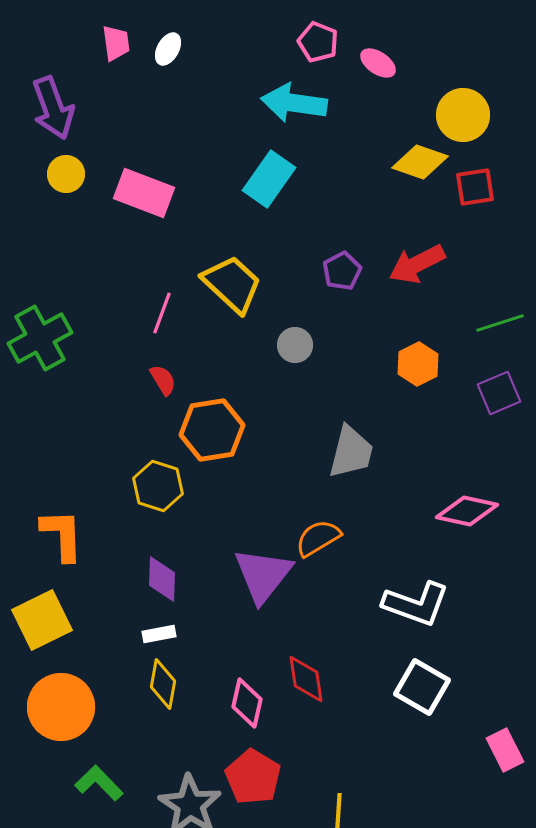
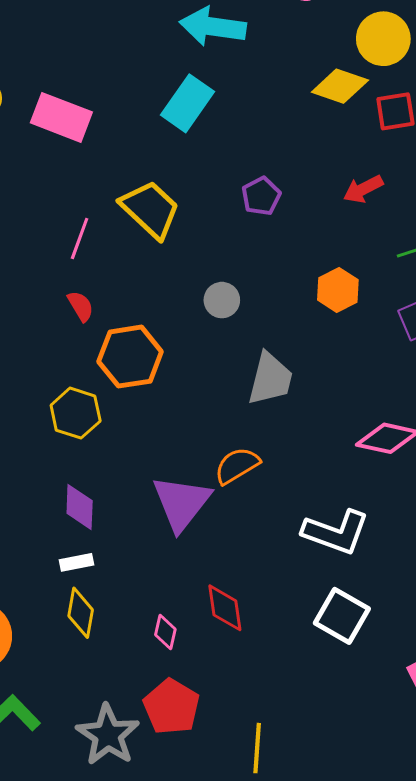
red arrow: (417, 264) -> (363, 189), moved, size x0.7
gray circle: (295, 345) -> (222, 300), moved
pink diamond: (247, 703) -> (165, 632), size x0.7

